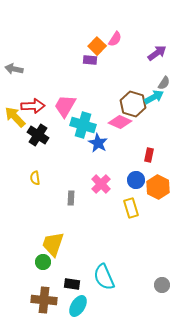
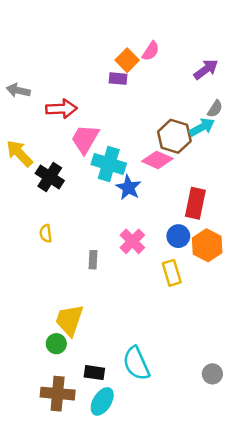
red arrow: (33, 106) -> (62, 109), moved
red rectangle: (149, 155) -> (195, 203), size x1.6

